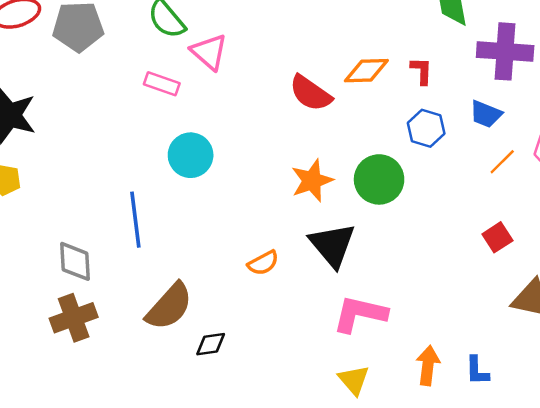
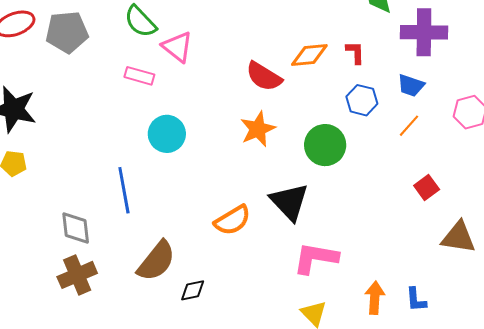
orange line: (502, 162) -> (409, 126), moved
orange star: (312, 181) -> (258, 129), moved
orange semicircle: (263, 263) -> (232, 220), size x1.4

